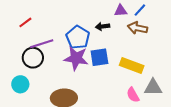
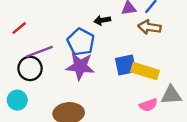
black arrow: (102, 26) -> (102, 20), moved
blue square: (99, 57) -> (126, 65), moved
pink semicircle: (133, 95) -> (148, 105), turned -77

